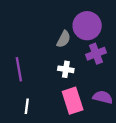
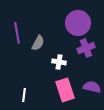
gray semicircle: (64, 39) -> (38, 43), moved
purple line: (19, 69) -> (17, 33), moved

